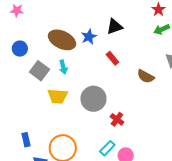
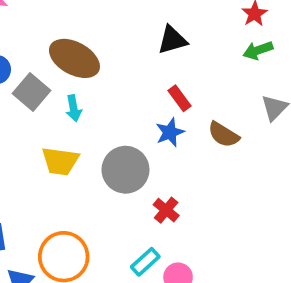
blue star: (89, 37) -> (170, 132), moved
red rectangle: (112, 58) -> (180, 98), moved
gray square: (40, 71) -> (32, 92), moved

